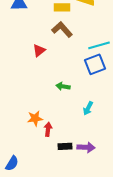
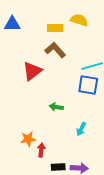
red triangle: (39, 50) -> (32, 71), size x1.5
blue square: (95, 64) -> (88, 85), turned 30

